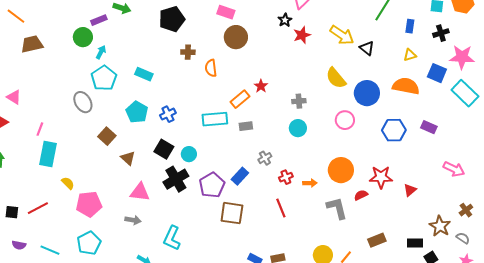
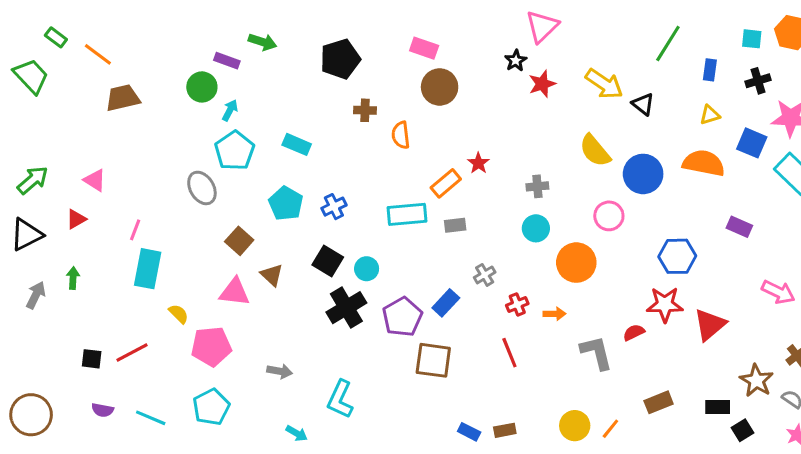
purple rectangle: (99, 20) -> (227, 61), turned 42
blue hexagon: (394, 130) -> (677, 256), moved
orange circle: (341, 170) -> (576, 263), moved
red triangle: (410, 190) -> (710, 325), size x1.6
pink triangle: (140, 192) -> (235, 292), moved

